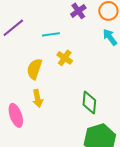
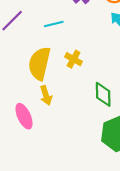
yellow cross: (65, 58) -> (74, 59), moved
yellow semicircle: (34, 69) -> (39, 63), size x1.4

